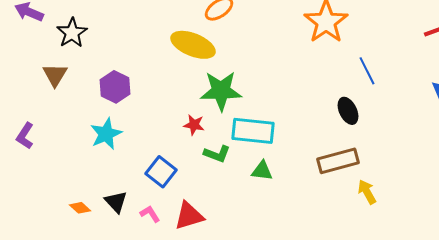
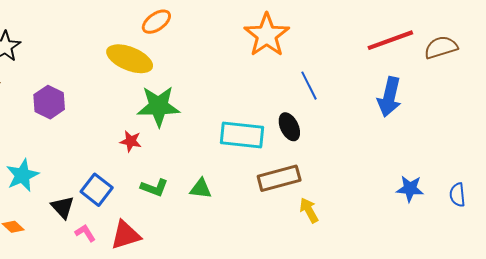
cyan rectangle: (253, 131) -> (242, 135), moved
cyan star: (106, 134) -> (22, 175), moved
green L-shape: (217, 154) -> (154, 188), moved
black triangle: (116, 202) -> (63, 207), moved

